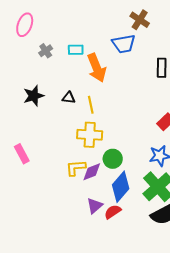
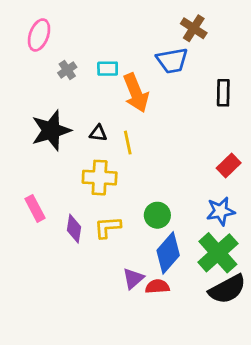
black star: (34, 96) -> (51, 130), size x1.4
yellow cross: (90, 135) -> (100, 178), moved
purple diamond: (92, 172) -> (74, 229), moved, turned -60
red semicircle: (113, 212) -> (157, 286), turned 30

